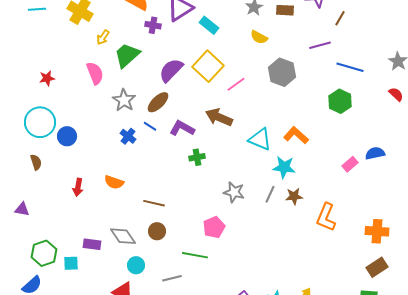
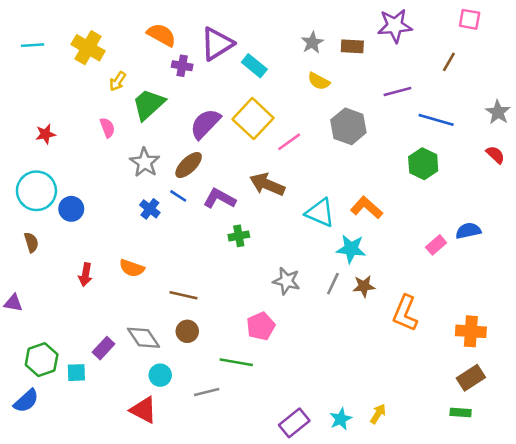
brown line: (340, 18) -> (449, 62), moved
pink semicircle: (95, 73) -> (107, 128), size x0.7
purple rectangle: (92, 244) -> (103, 348), turned -54

